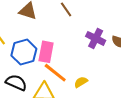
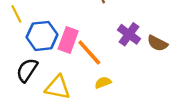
orange line: (55, 73) -> (89, 52), moved
black semicircle: (16, 83) -> (27, 70), turned -90

